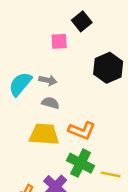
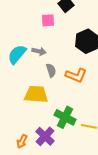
gray semicircle: (50, 103) -> (51, 70), moved, turned 56
orange L-shape: (82, 130) -> (76, 75), moved

